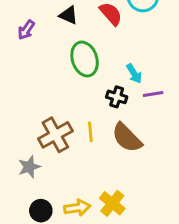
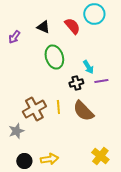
black cross: (117, 97) -> (76, 83), turned -32
yellow cross: (112, 203) -> (100, 156), moved

